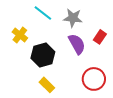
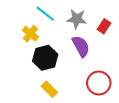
yellow cross: (20, 35) -> (30, 34), moved
red rectangle: (100, 37) -> (104, 26), moved

